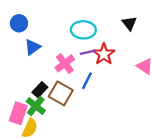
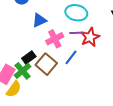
blue triangle: (33, 47) -> (39, 20), moved

